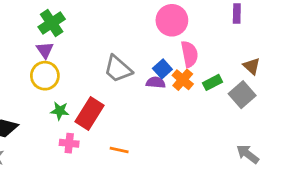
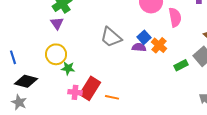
pink semicircle: (189, 54) -> (175, 17), moved
yellow circle: (45, 76) -> (56, 54), moved
green rectangle: (212, 82) -> (181, 65), moved
red rectangle: (89, 114) -> (90, 88), moved

